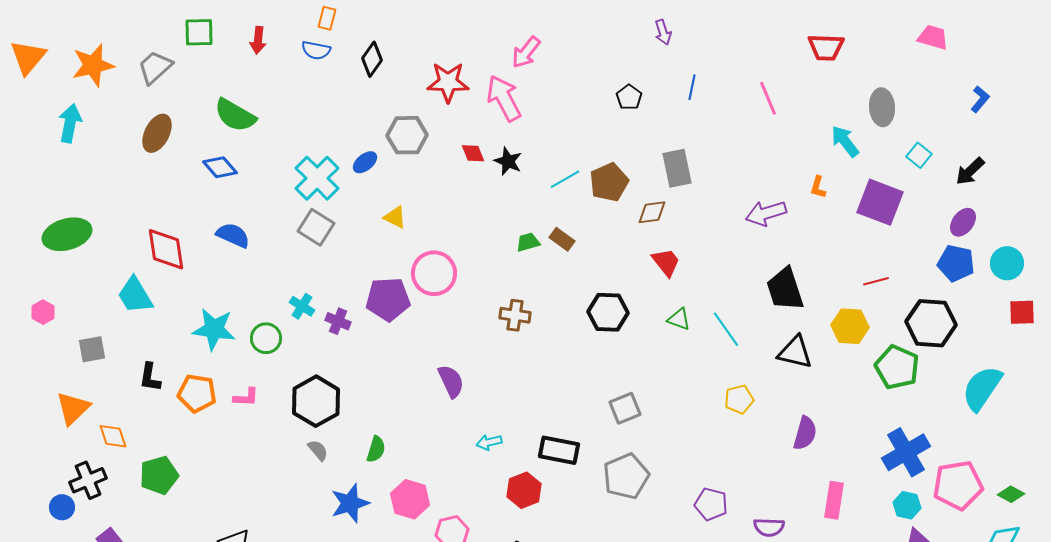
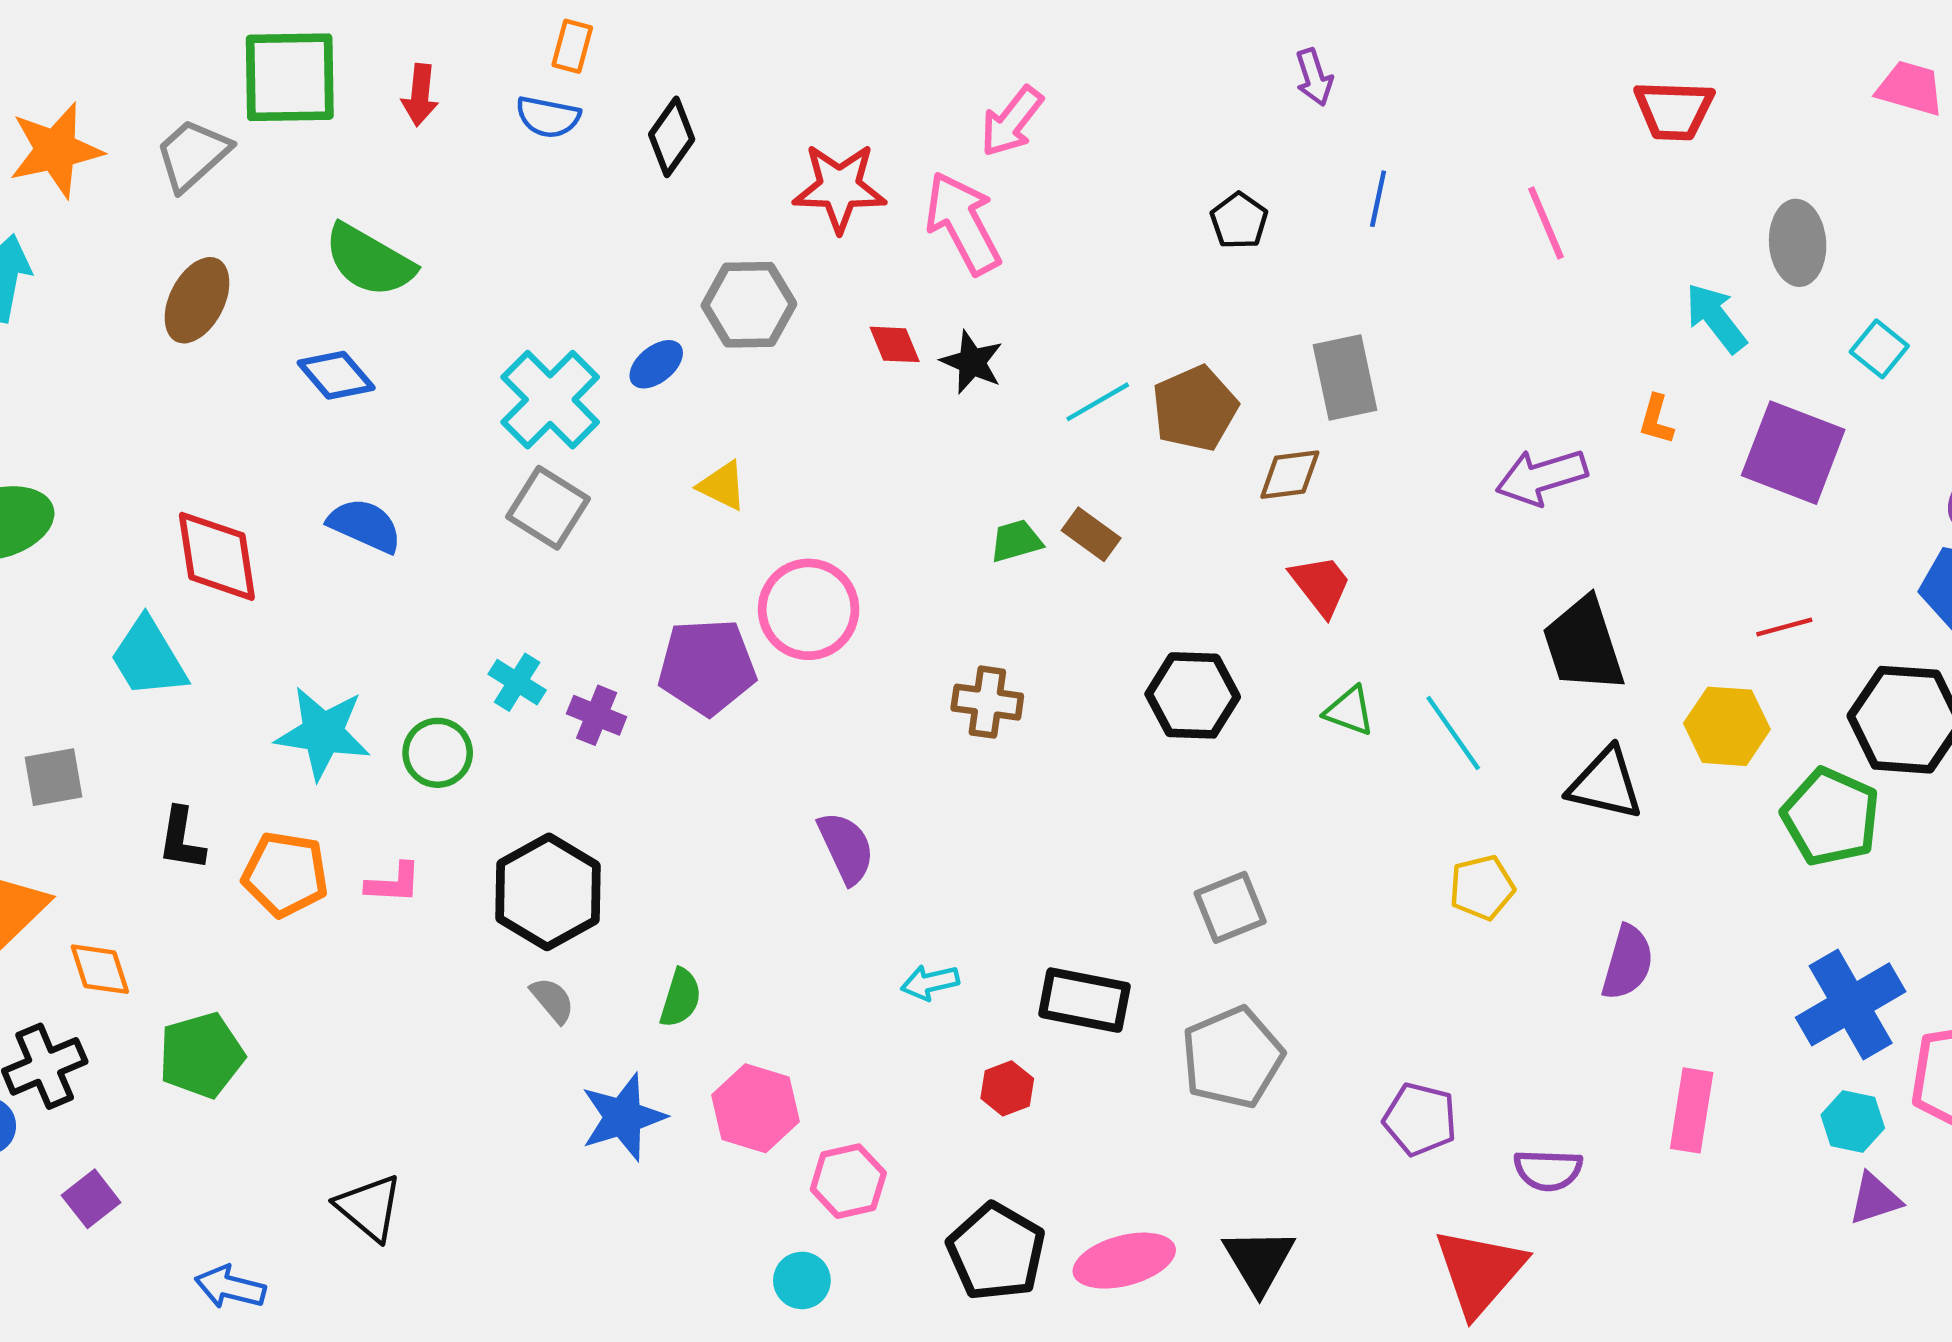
green square: (199, 32) -> (290, 77), size x1.5
red hexagon: (524, 490) -> (1007, 1088), size x0.7

